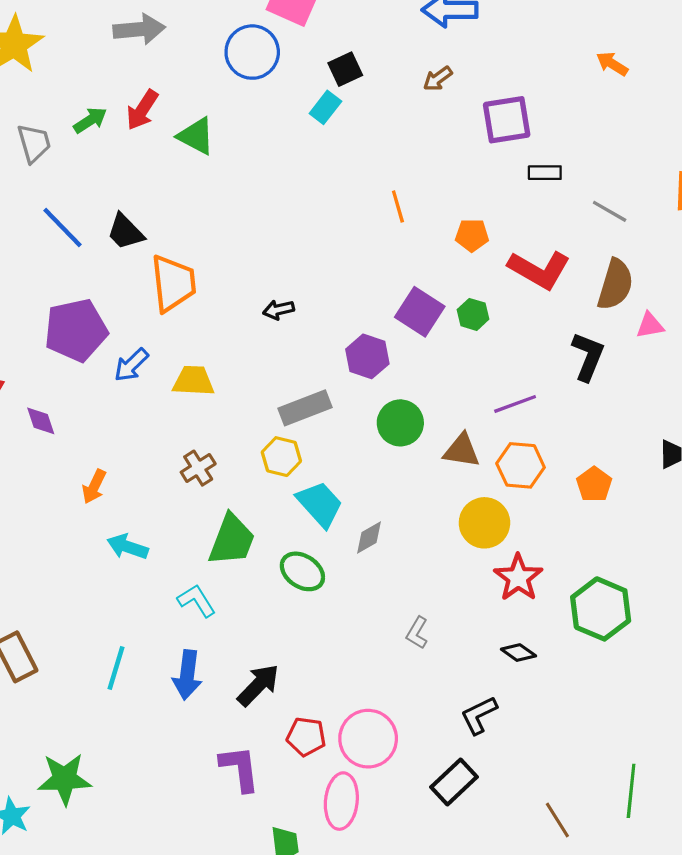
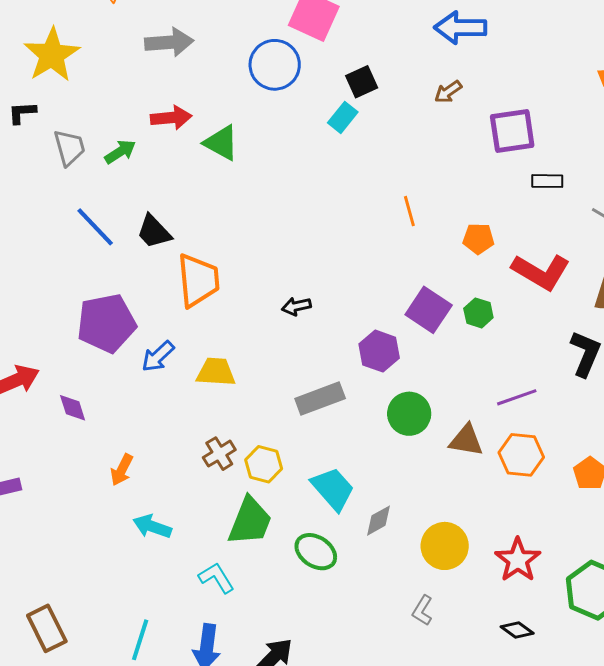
red arrow: (142, 110) -> (171, 118), turned -129
green arrow: (90, 120) -> (120, 152), moved
yellow hexagon: (281, 457) -> (264, 464), moved
yellow circle: (484, 523) -> (445, 546), moved

